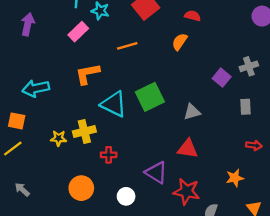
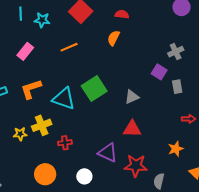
pink rectangle: (78, 32) -> (25, 51), moved
orange L-shape: (87, 74) -> (31, 89), moved
purple square: (222, 78) -> (159, 72), moved

